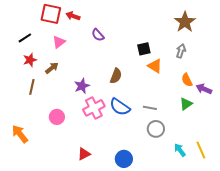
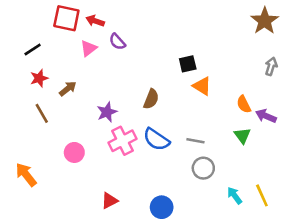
brown star: (185, 22) -> (265, 21), moved
purple semicircle: (98, 35) -> (117, 42), moved
pink triangle: (59, 42) -> (89, 48), moved
gray arrow: (181, 51) -> (271, 66), moved
brown line: (32, 87) -> (42, 113), turned -42
green triangle: (186, 104) -> (242, 136), turned -32

